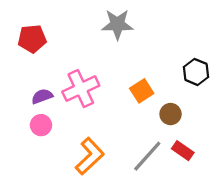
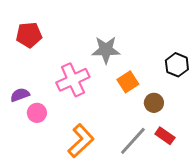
gray star: (117, 24) -> (106, 50), moved
purple semicircle: (42, 96) -> (20, 95), moved

